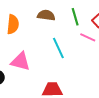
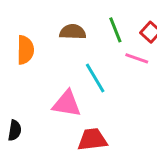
pink triangle: (20, 62) -> (67, 104), moved

